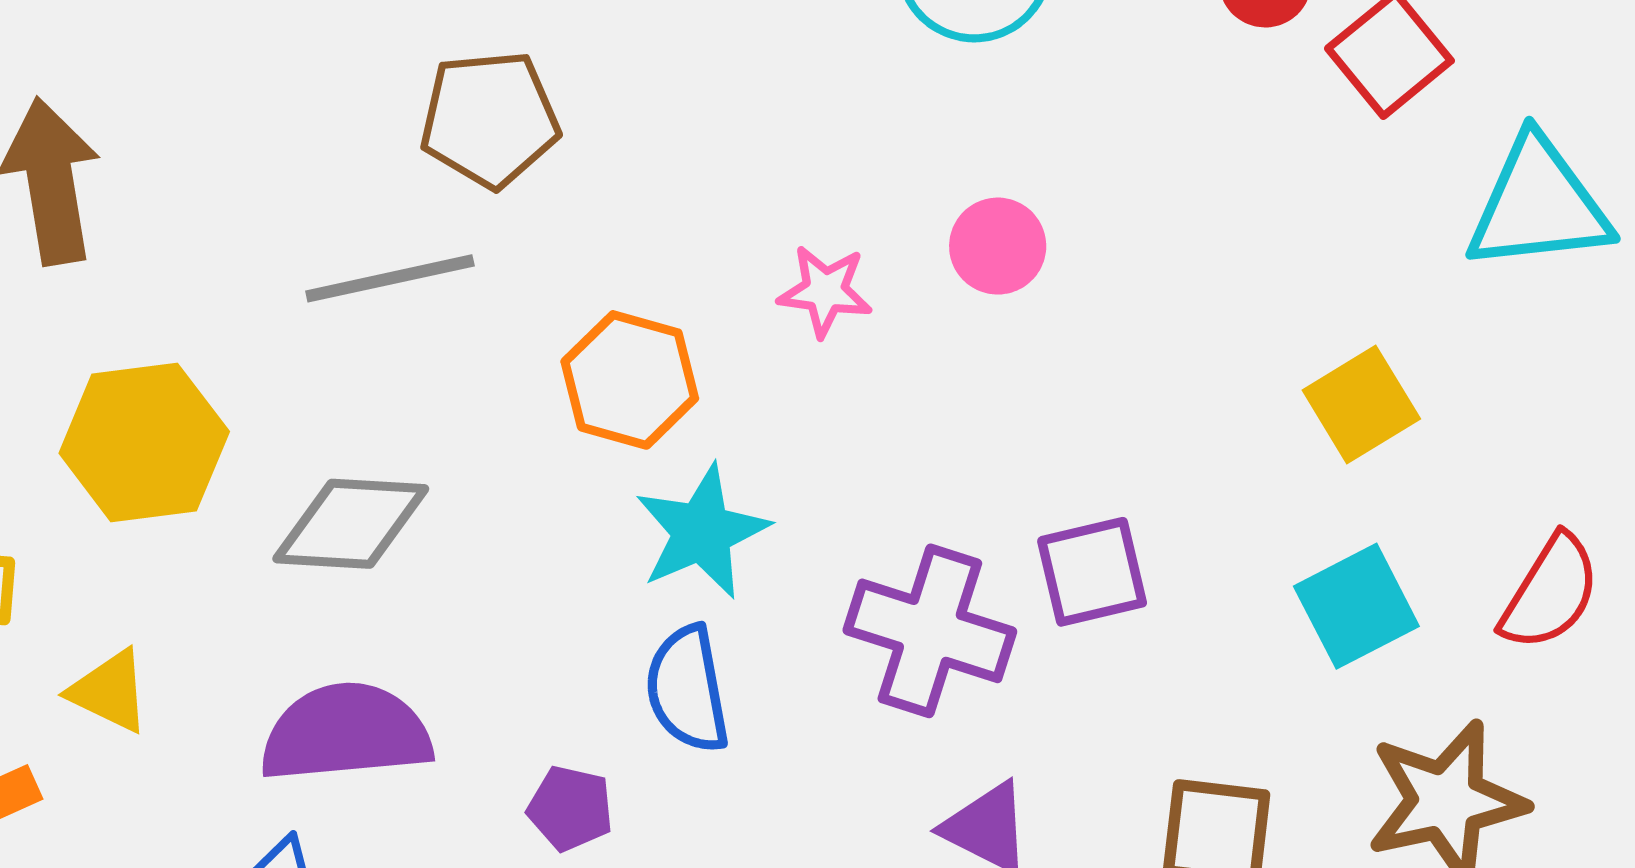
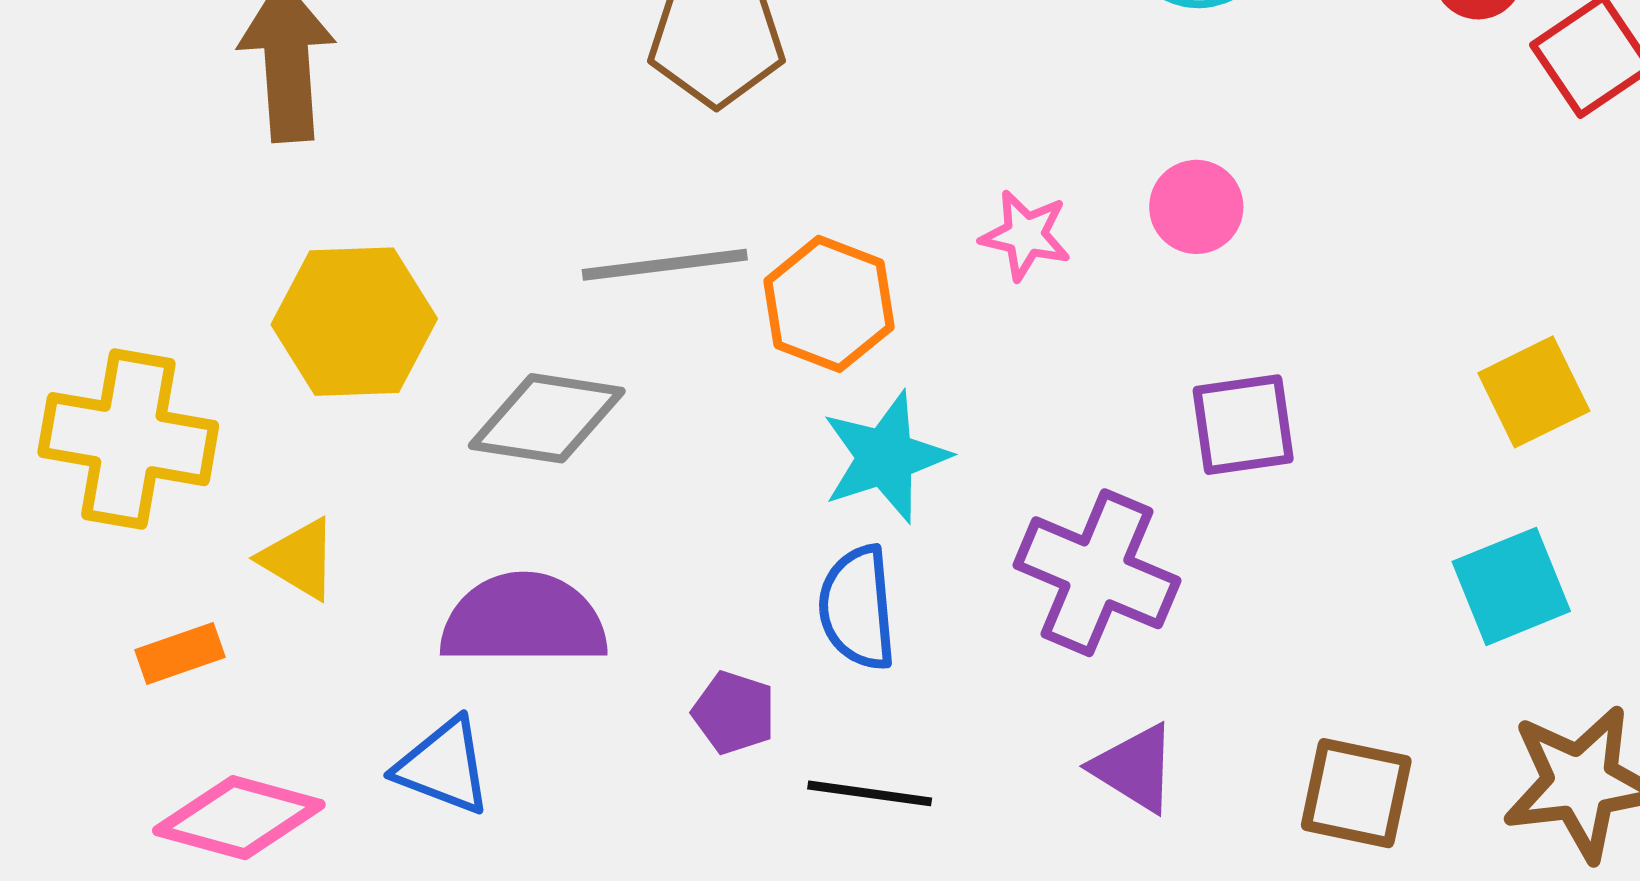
gray line: (390, 278) -> (665, 265), moved
purple square: (1092, 572) -> (1243, 425), moved

